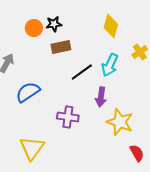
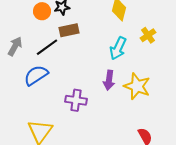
black line: (82, 72) -> (47, 47), moved
yellow star: (120, 122) -> (137, 86), moved

